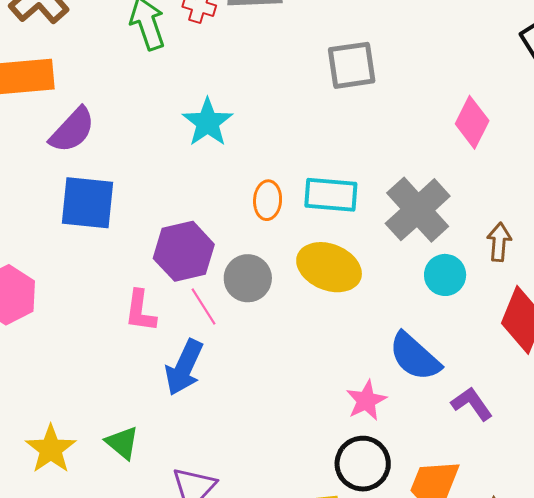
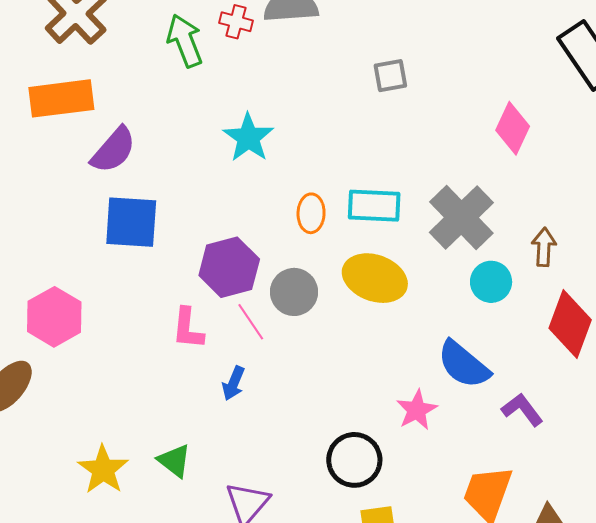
gray square: (352, 65) -> (390, 76), size x0.7
blue arrow: (184, 367) -> (233, 383), size x0.6
black circle: (363, 464) -> (354, 460), moved

